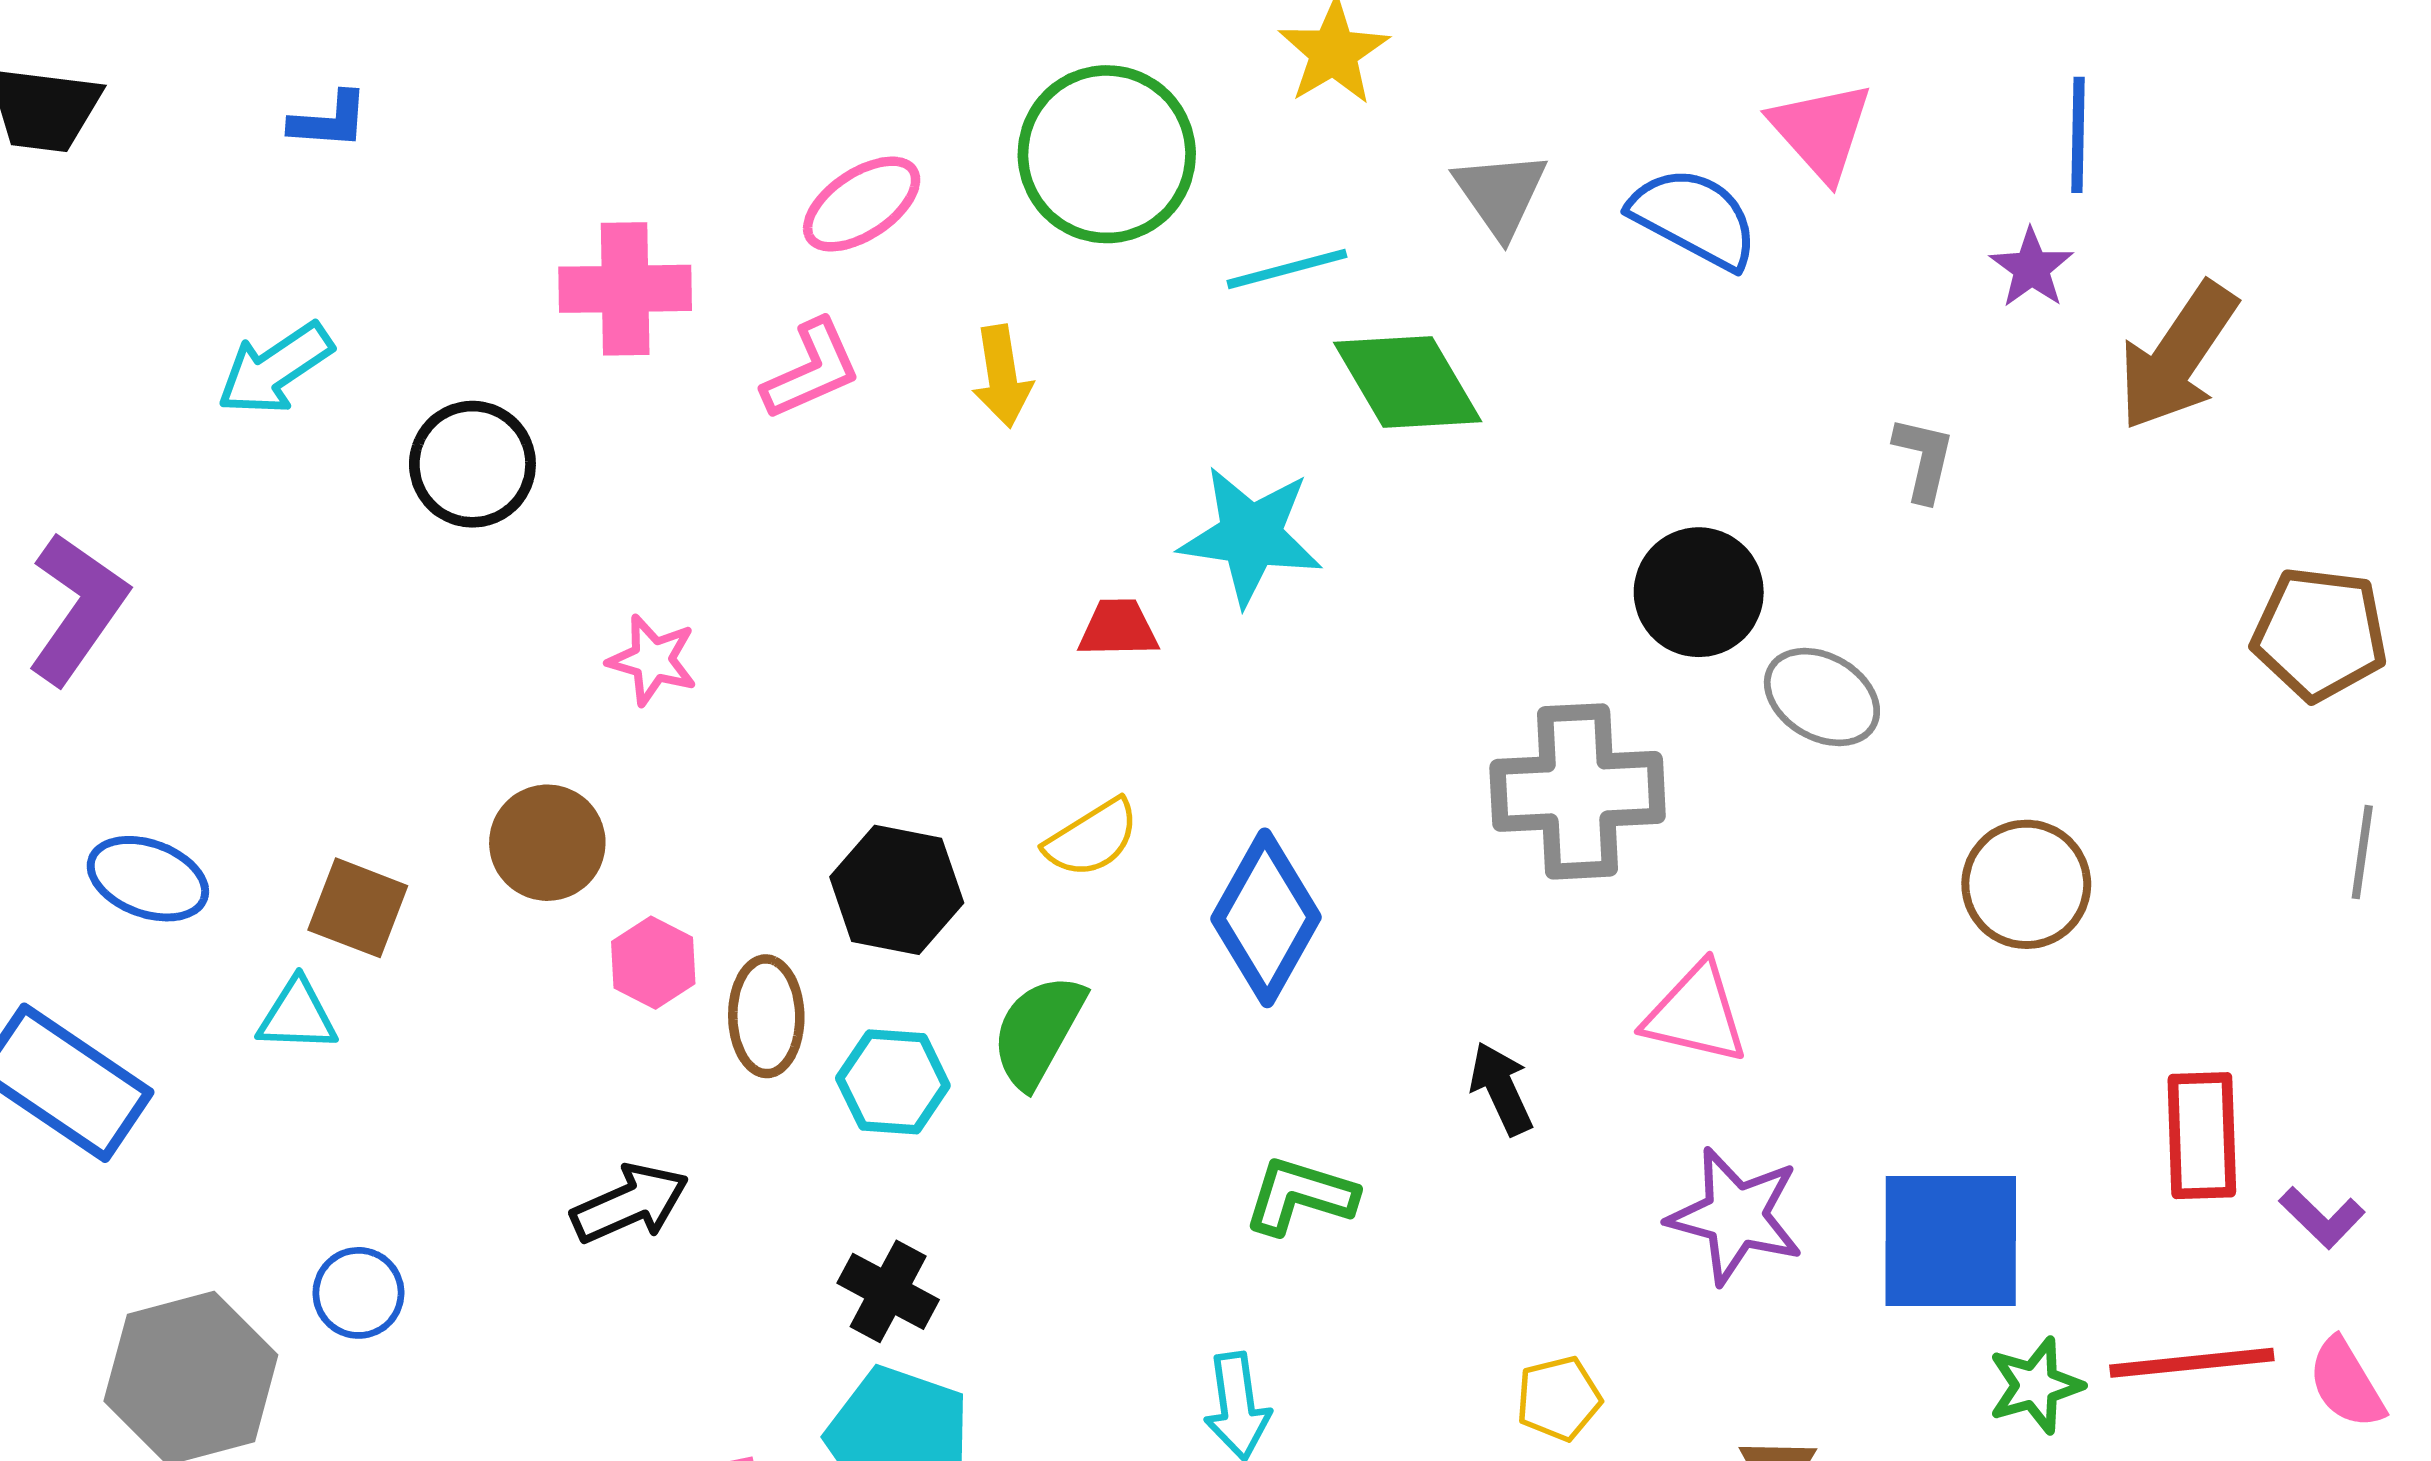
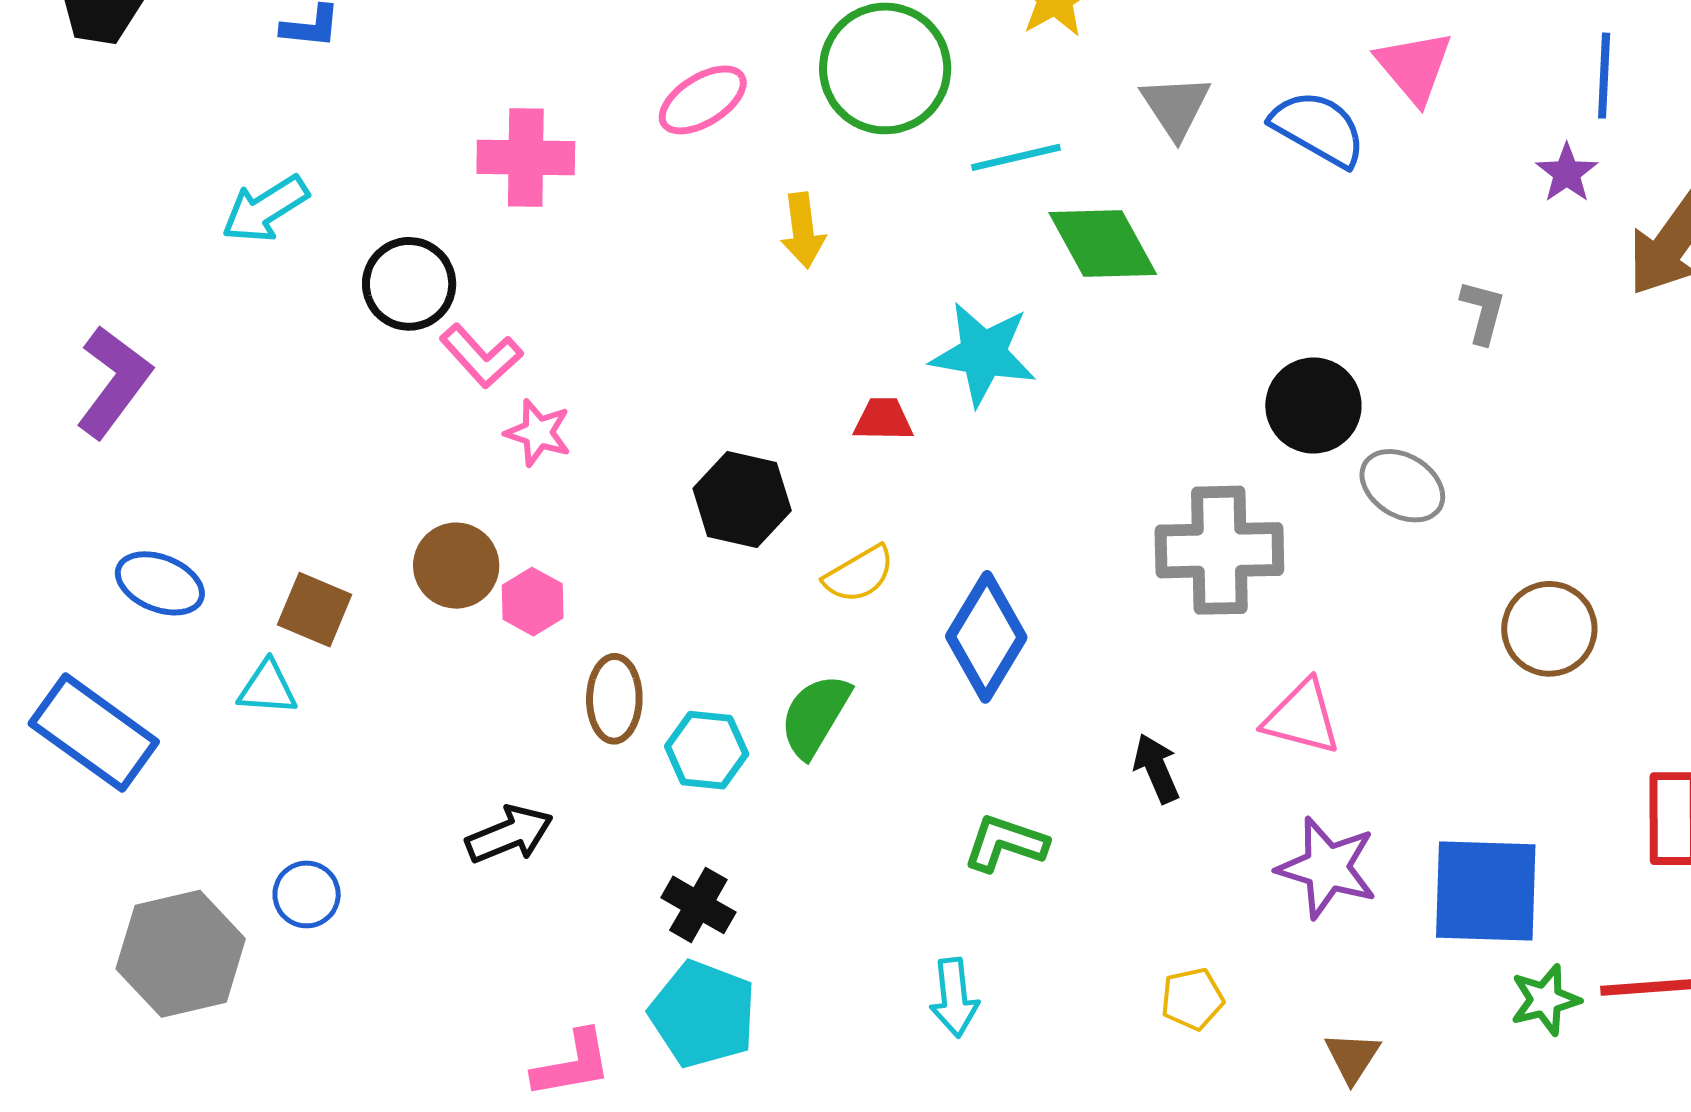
pink L-shape: (812, 370) -> (481, 356), moved, turned 70
black hexagon: (897, 890) -> (742, 500), moved
pink hexagon: (653, 963) -> (533, 602), moved

